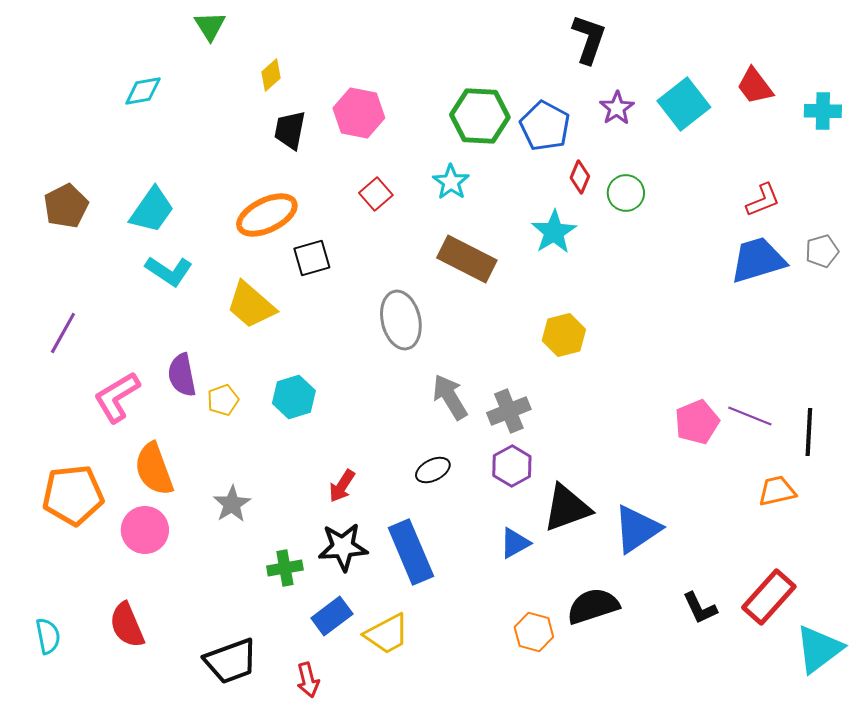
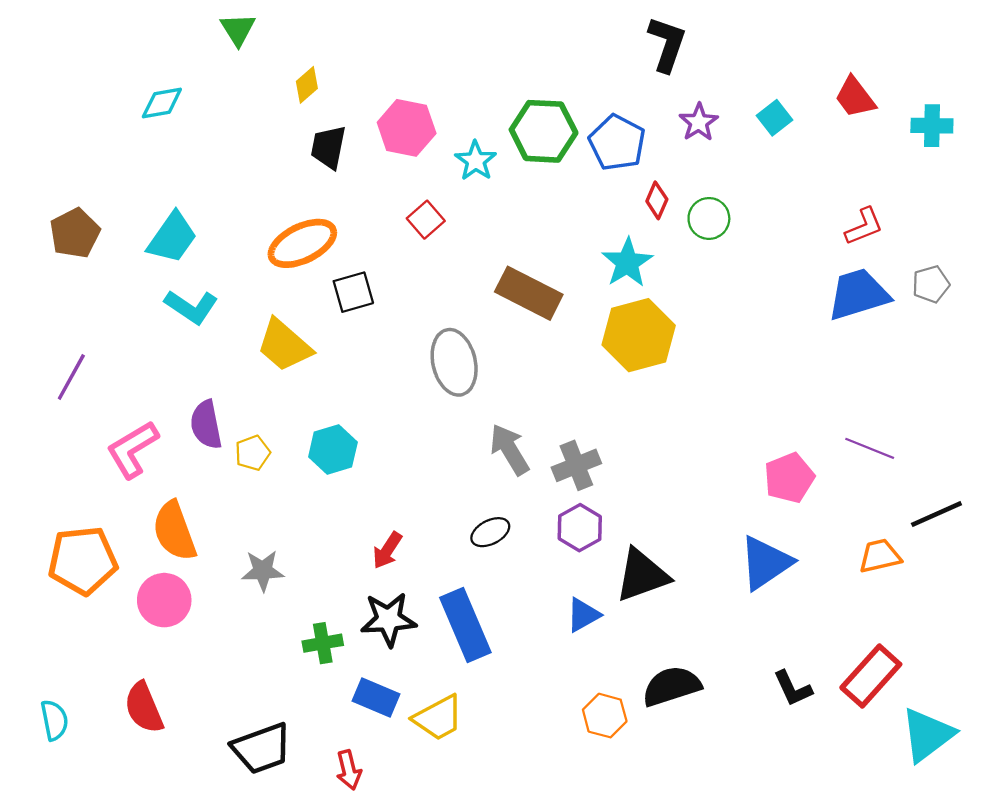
cyan square: (684, 104) -> (775, 118), size x0.6
cyan star: (451, 182) -> (476, 161), moved
yellow hexagon: (564, 335) -> (639, 335), moved, size x1.5
purple line: (750, 416) -> (870, 448), moved
black line: (809, 432) -> (936, 514), moved, turned 63
gray star: (232, 504) -> (263, 571), turned 30
blue triangle: (637, 529) -> (766, 563), moved
blue rectangle: (332, 616) -> (376, 697), turned 60

